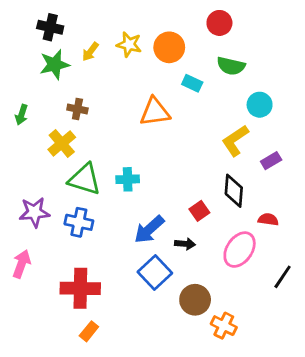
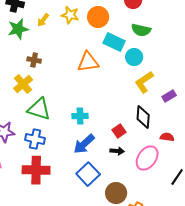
cyan rectangle: (192, 83) -> (114, 42), size x1.5
cyan circle: (260, 105) -> (134, 57), moved
cyan cross: (128, 179) -> (80, 116), moved
black arrow: (185, 244) -> (117, 151), moved
red cross: (80, 288) -> (36, 170), moved

